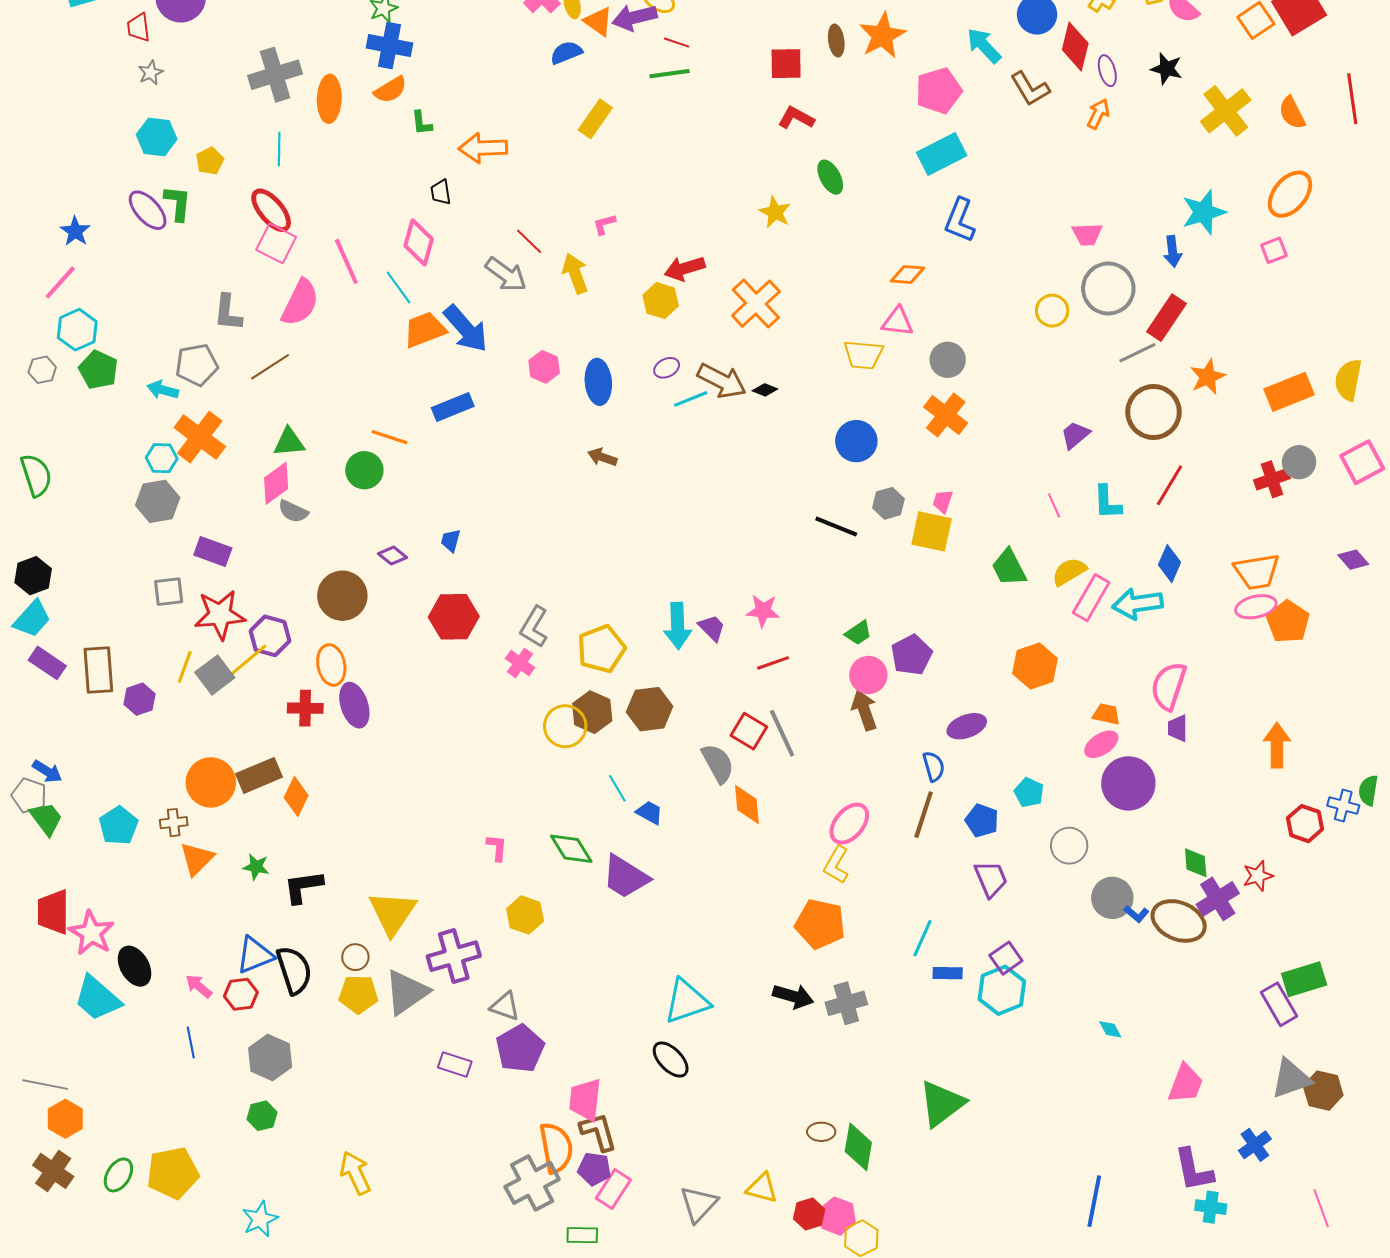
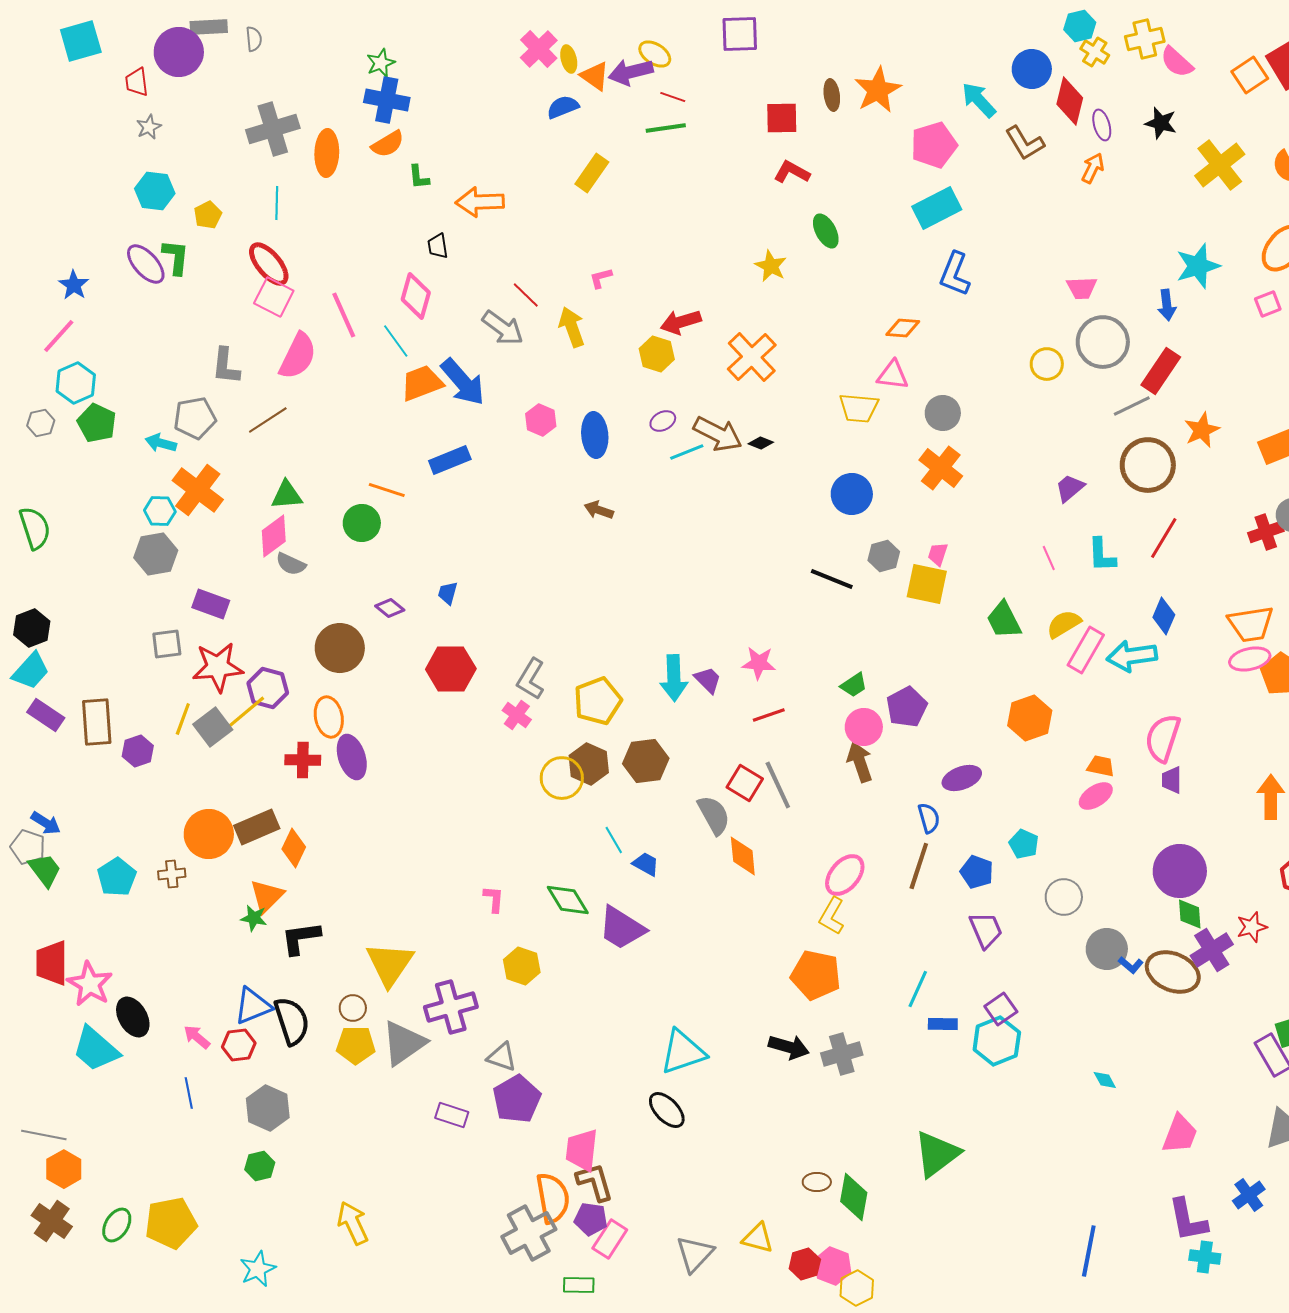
purple circle: (1128, 783) -> (1180, 871), moved
orange triangle: (197, 859) -> (267, 896), moved

